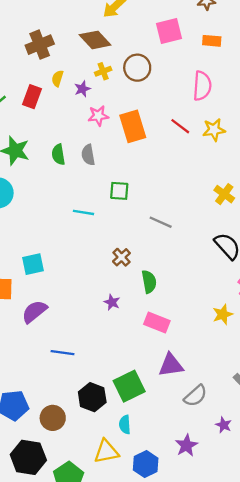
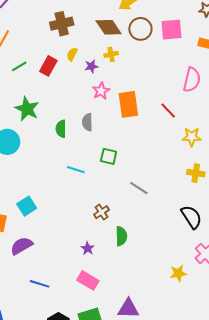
brown circle: (137, 68) -> (140, 29), moved
pink star: (98, 116) -> (101, 91), turned -30
yellow star: (214, 130) -> (192, 137), moved
green semicircle: (58, 154) -> (61, 129), moved
yellow cross: (224, 194) -> (196, 173), turned -36
cyan square: (33, 264) -> (27, 206), turned -30
pink rectangle: (157, 322) -> (88, 280), moved

